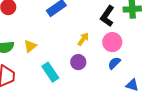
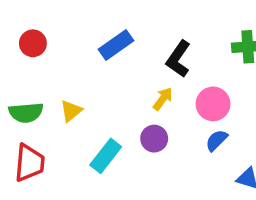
black L-shape: (107, 16) -> (178, 59), moved
cyan rectangle: (50, 72) -> (106, 156), turned 72

